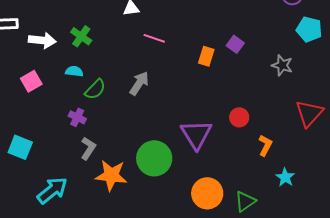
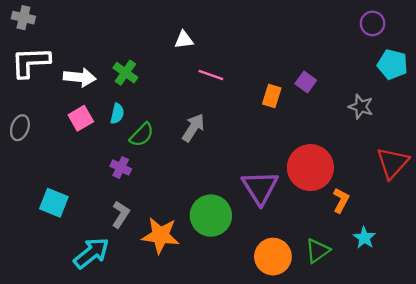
cyan semicircle: (74, 71) -> (117, 114), turned 96
pink square: (31, 81) -> (81, 118), moved
red circle: (239, 117) -> (310, 168), size x2.0
gray L-shape: (88, 148) -> (121, 214), moved
green triangle: (245, 201) -> (317, 251), moved

